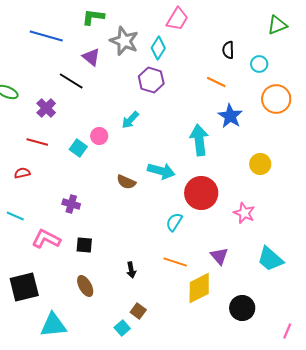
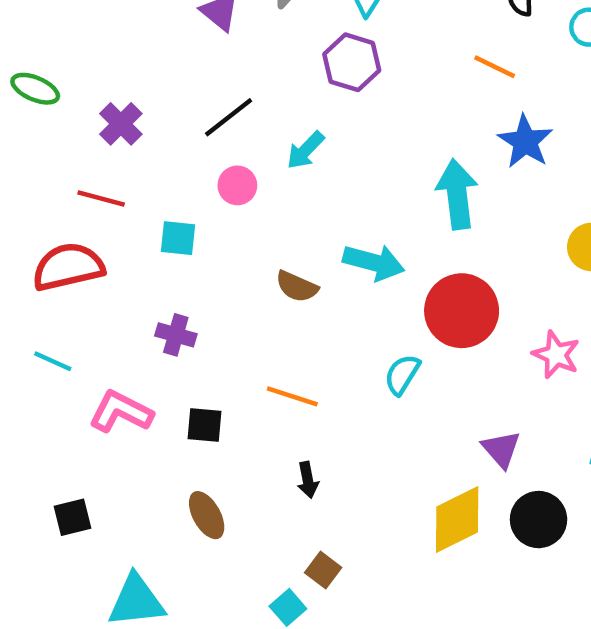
black line: (71, 81) -> (229, 117), moved, turned -70
cyan square: (78, 148) -> (178, 238), moved, turned -30
red semicircle: (22, 173) -> (68, 267), size x2.0
orange line: (175, 262) -> (292, 396), moved
black square: (24, 287) -> (73, 517), size x0.6
black circle: (242, 308) -> (539, 520), moved

